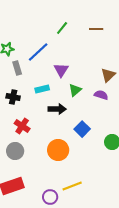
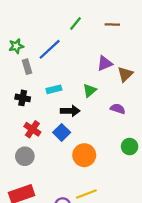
purple triangle: (61, 70) -> (105, 63), moved, turned 35
purple semicircle: (101, 95) -> (118, 109), moved
blue square: (82, 129) -> (62, 132), moved
orange circle: (58, 150) -> (84, 155), moved

